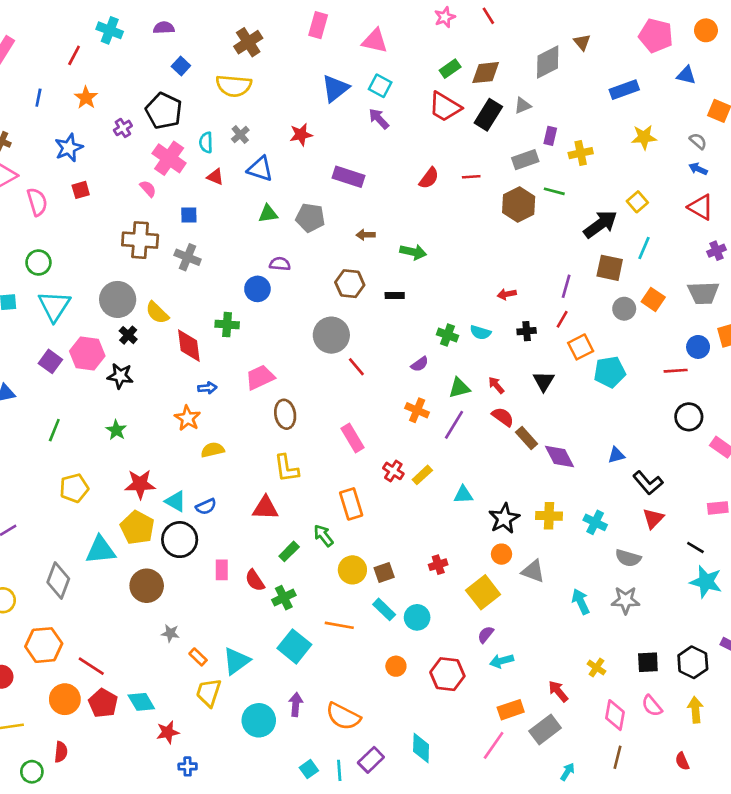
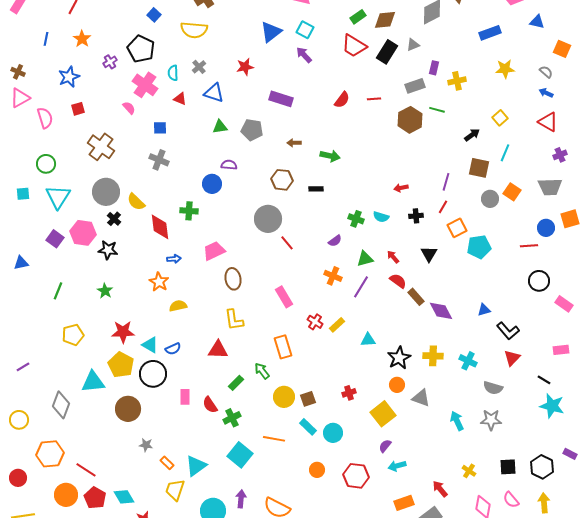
black arrow: (600, 224) -> (472, 135), size x0.6
brown cross: (140, 240) -> (101, 147), moved, turned 32

